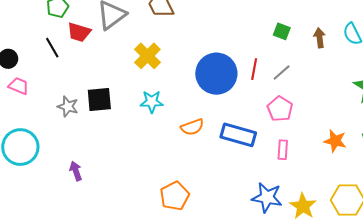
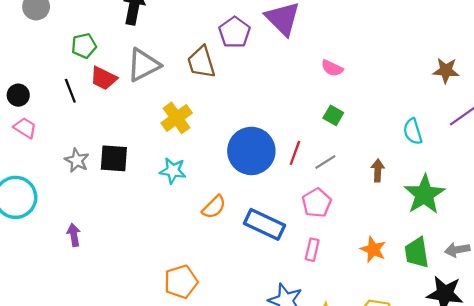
brown arrow: (320, 38) -> (378, 170), moved
orange semicircle: (192, 127) -> (214, 207), turned -35

